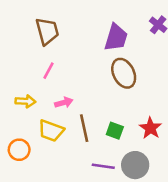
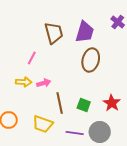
brown trapezoid: (47, 31) -> (54, 33), moved
brown ellipse: (124, 73) -> (91, 60), turned 40
yellow arrow: (25, 101) -> (24, 82), moved
yellow trapezoid: (51, 131) -> (43, 124), moved

